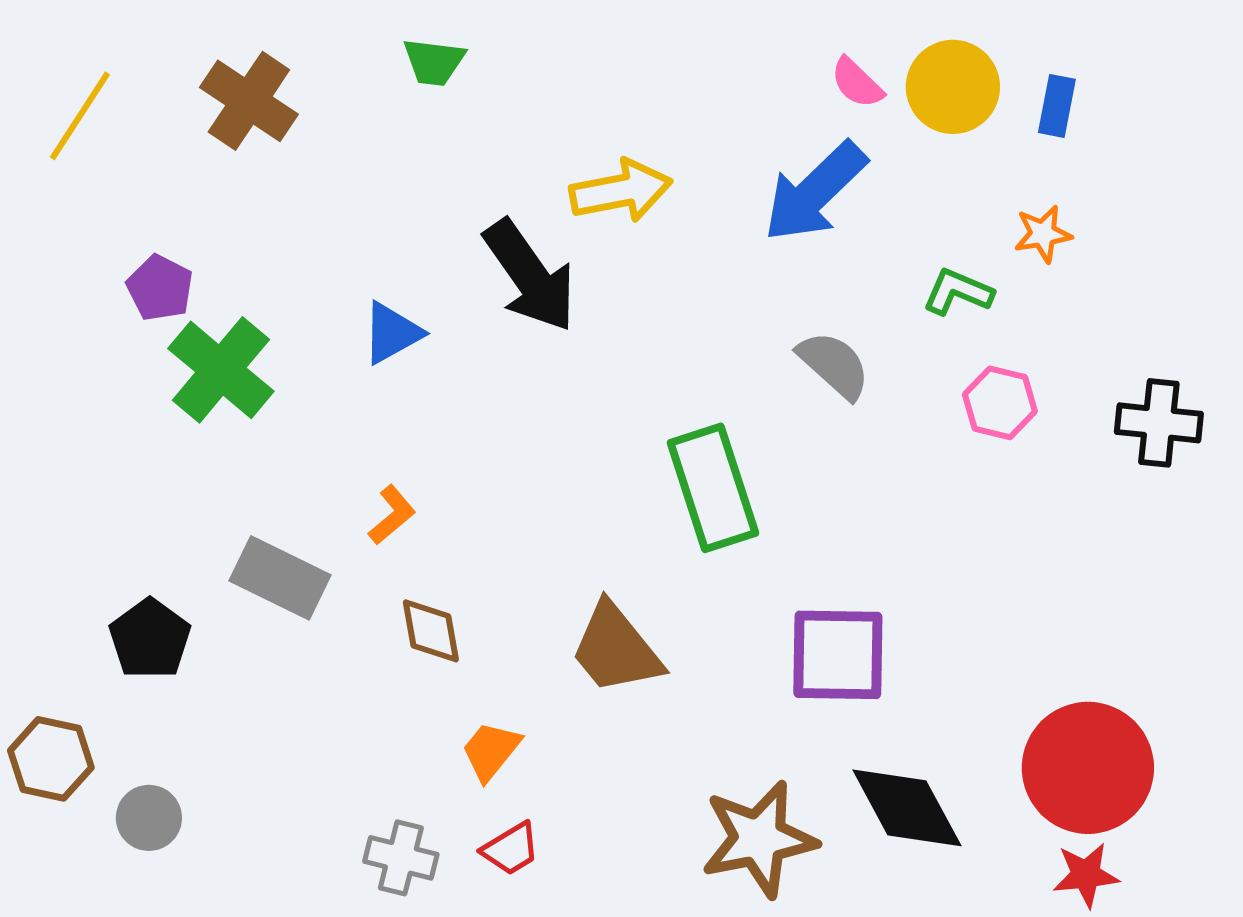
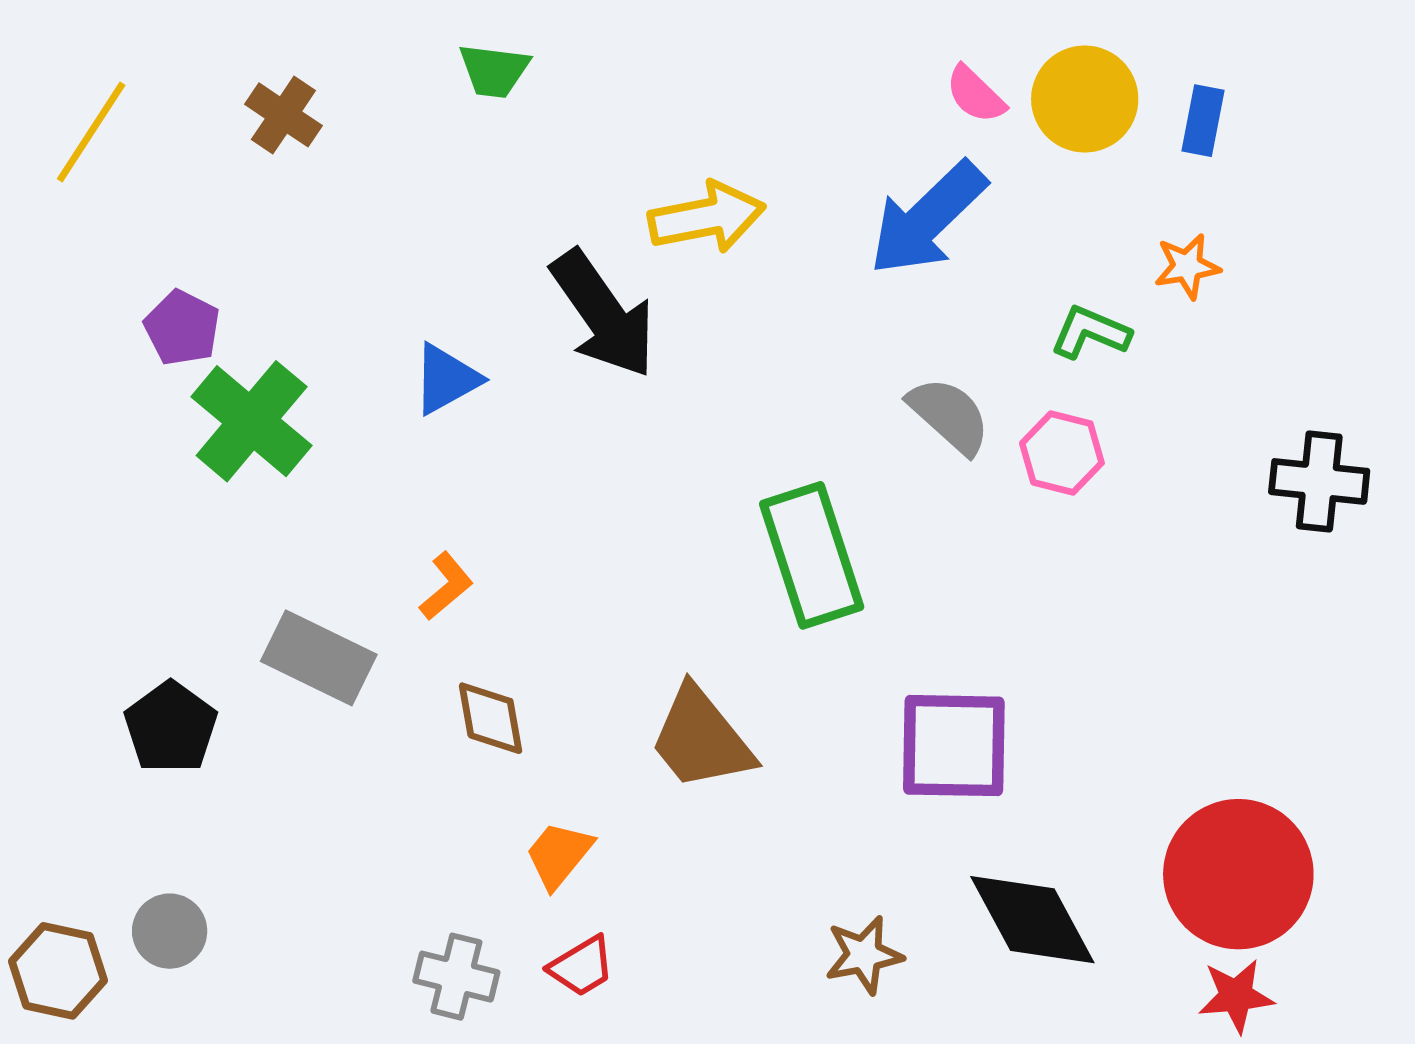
brown cross: (249, 101) -> (283, 115), size x0.7
pink hexagon: (1000, 403) -> (1062, 453), moved
brown hexagon: (51, 759) -> (58, 971), moved
brown star: (759, 839) -> (864, 955), size x0.6

